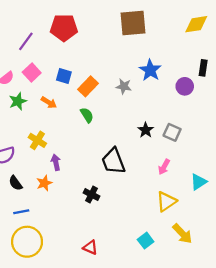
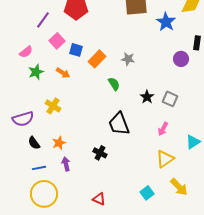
blue star: (150, 70) -> (166, 22), moved
pink square: (32, 73) -> (57, 41), moved
green semicircle: (87, 115) -> (114, 84), moved
purple arrow: (56, 162) -> (66, 164), moved

